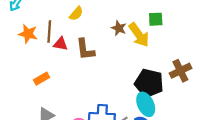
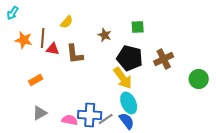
yellow arrow: (139, 35) -> (123, 78), moved
brown cross: (180, 71) -> (164, 59), moved
black pentagon: (149, 83) -> (130, 58), moved

